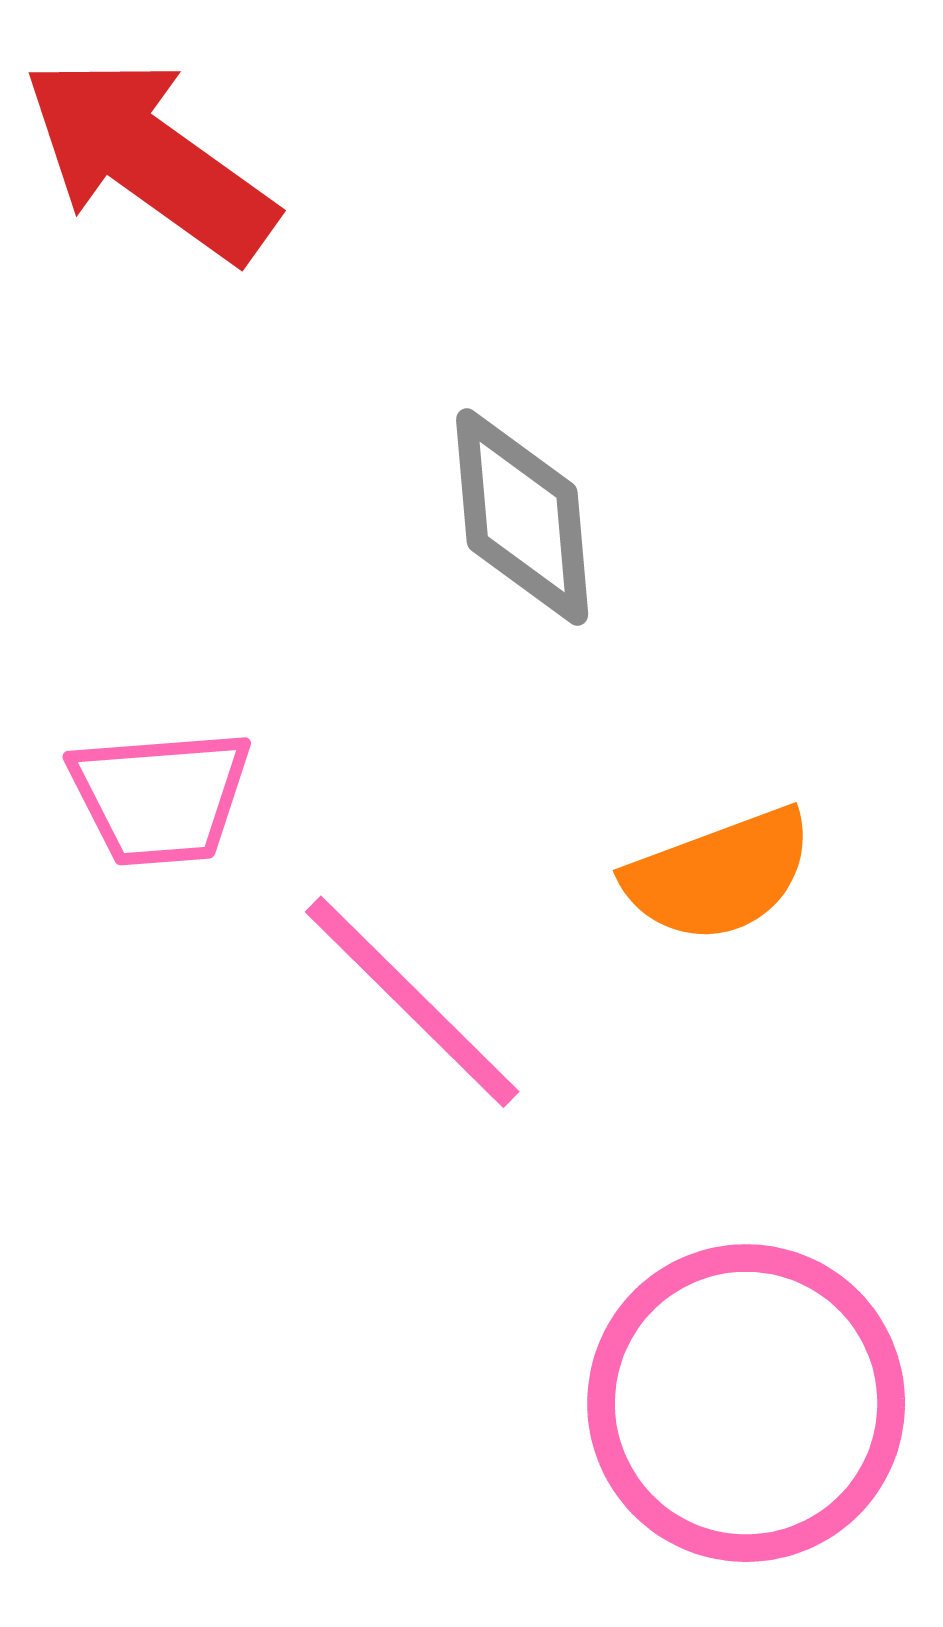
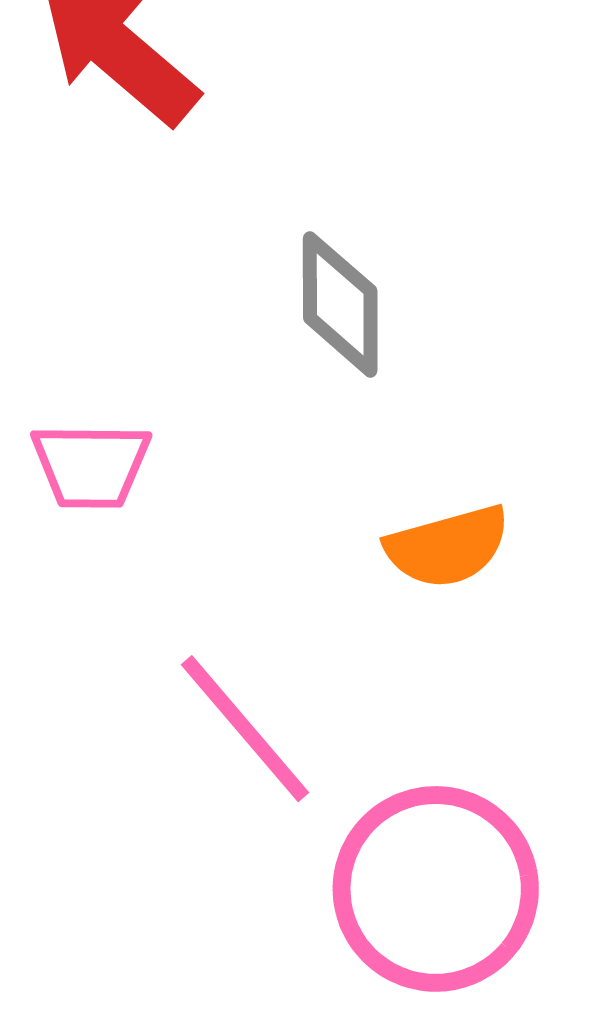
pink line: (412, 1002) -> (245, 729), moved

